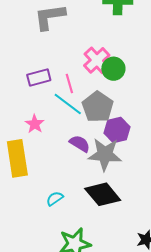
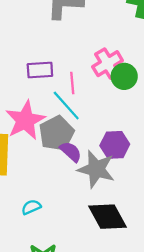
gray pentagon: (98, 107) -> (57, 133), moved
pink star: (35, 124) -> (25, 120), size x1.8
black diamond: (103, 194) -> (108, 217), moved

